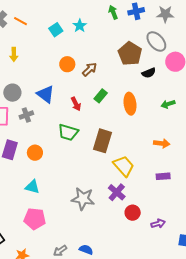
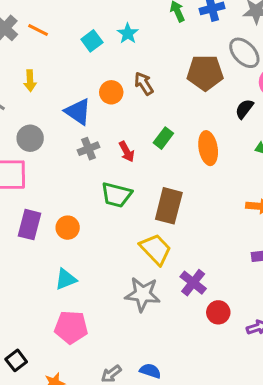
brown pentagon: (130, 54) -> (205, 73), turned -30
brown arrow: (90, 69) -> (144, 84), moved, turned -77
black semicircle: (149, 73) -> (244, 109), moved, turned 152
blue triangle: (46, 94) -> (78, 112), moved
gray cross: (26, 115) -> (89, 149), moved
yellow trapezoid: (124, 166) -> (156, 249), moved
cyan triangle: (32, 187) -> (66, 279), turned -35

